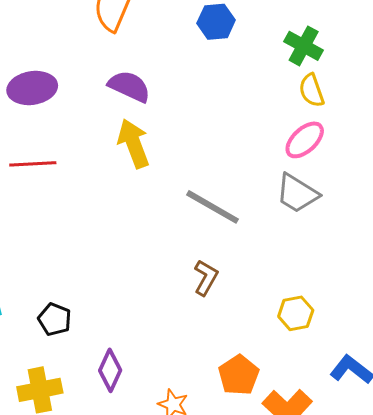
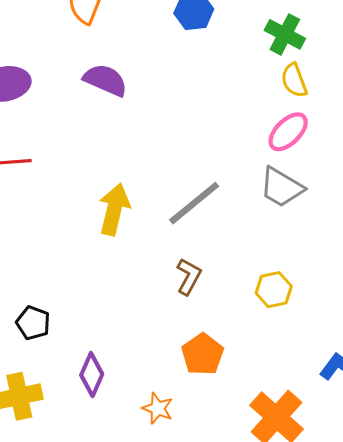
yellow arrow: (134, 143) -> (114, 209), moved, turned 36
gray line: (213, 207) -> (194, 203), turned -68
yellow hexagon: (296, 313) -> (274, 290), moved
orange pentagon: (239, 375) -> (203, 354), moved

